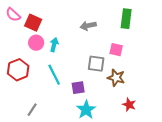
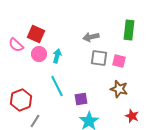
pink semicircle: (13, 15) -> (16, 45), moved
gray square: (96, 64) -> (99, 58), moved
red hexagon: (18, 70) -> (21, 100), moved

